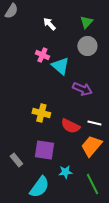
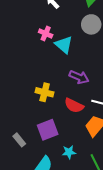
purple arrow: (82, 89) -> (79, 77), moved
purple square: (44, 150) -> (48, 130), turned -30

